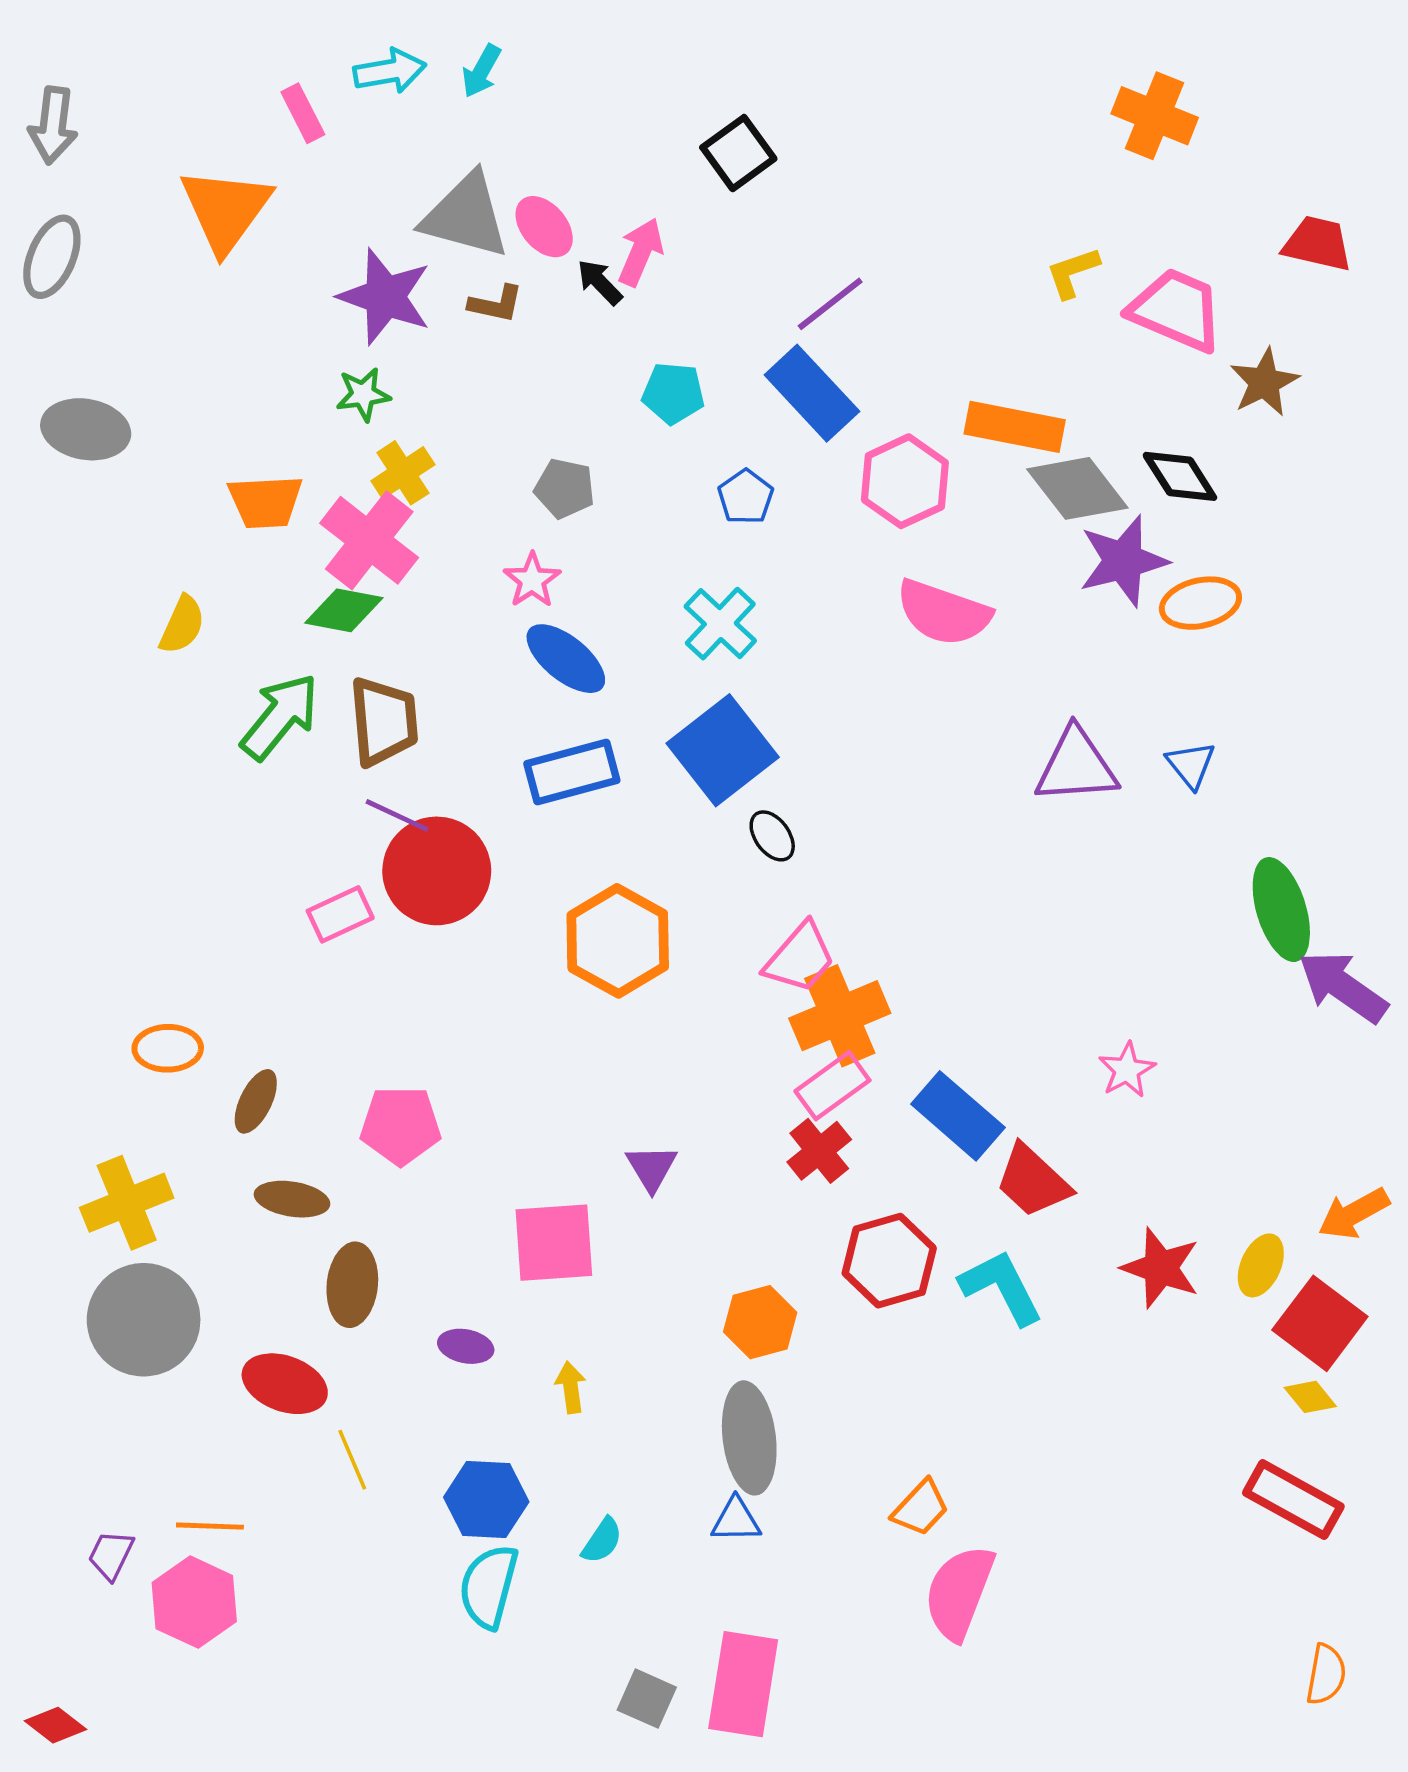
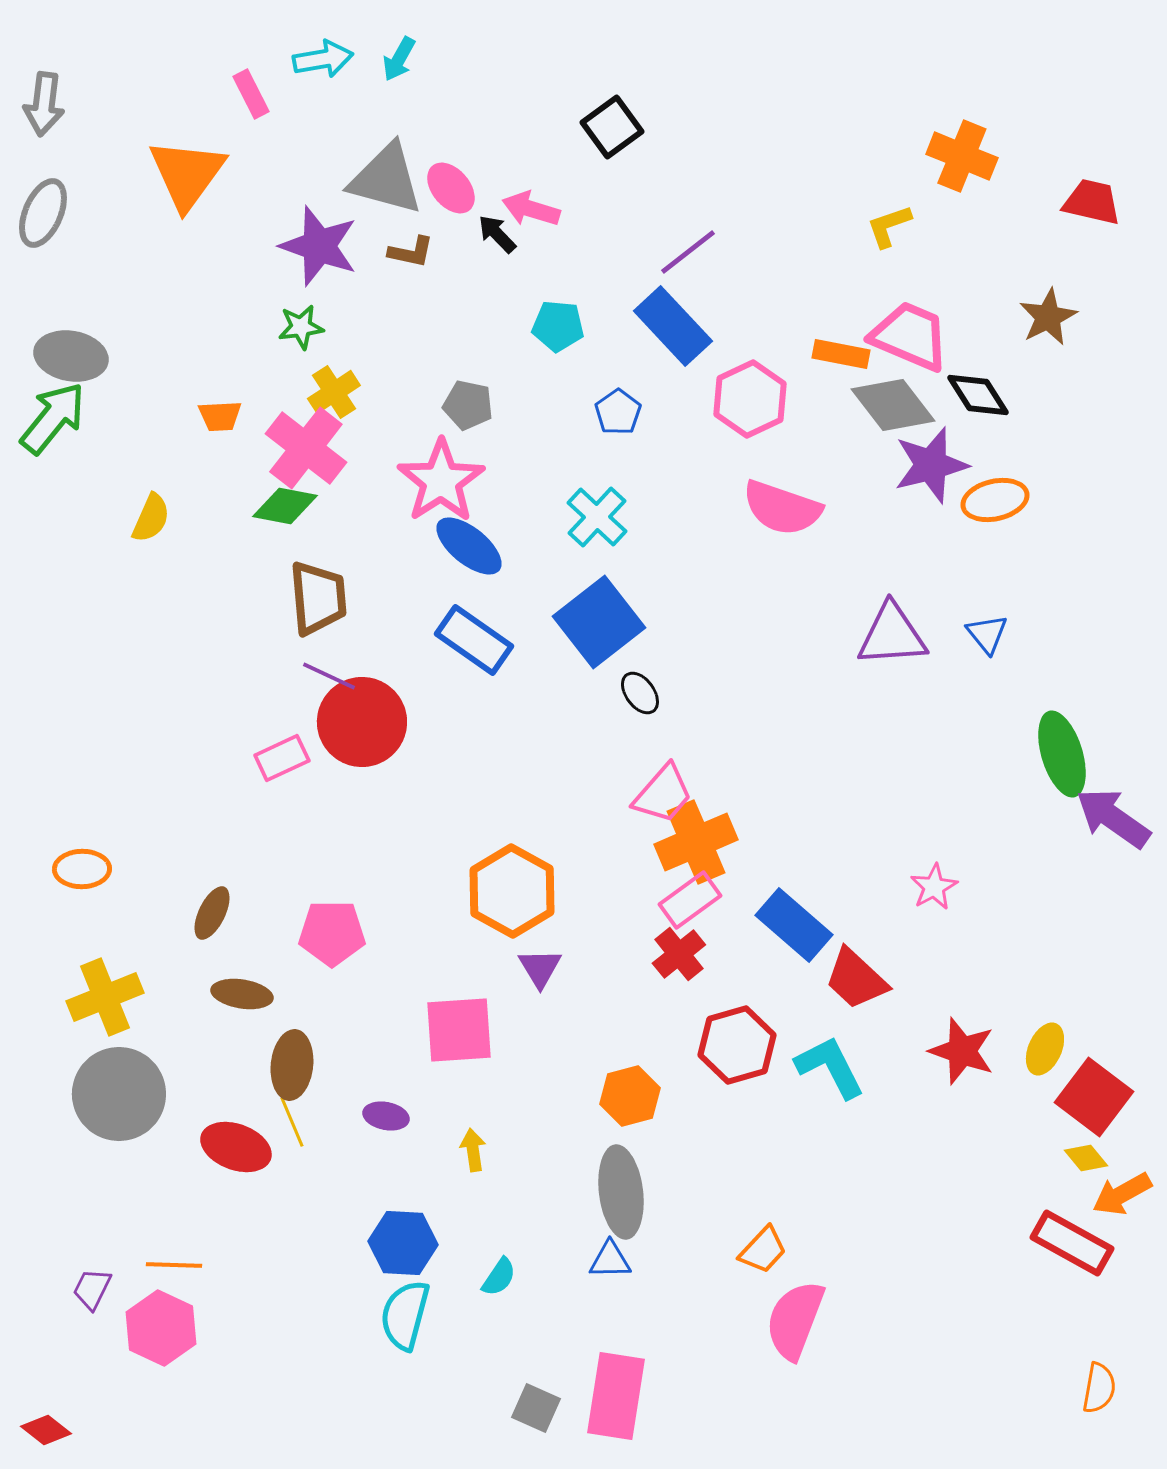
orange cross: (1155, 116) -> (962, 156), moved
pink arrow: (641, 252) -> (531, 209), turned -96
pink trapezoid: (1176, 310) -> (910, 336), moved
orange rectangle: (1015, 427) -> (841, 354), size x0.7
orange trapezoid: (265, 502) -> (220, 416), size x0.7
pink star: (532, 580) -> (441, 481), size x1.8
green arrow: (280, 716) -> (53, 418), moved
blue rectangle: (572, 772) -> (474, 640), turned 50
orange hexagon: (618, 941) -> (512, 891), moved
orange ellipse: (168, 1048) -> (82, 869), moved
orange arrow: (1354, 1214) -> (1122, 1194), moved
yellow line: (352, 1460) -> (292, 1122), moved

